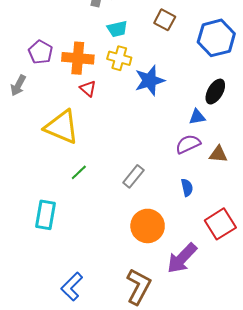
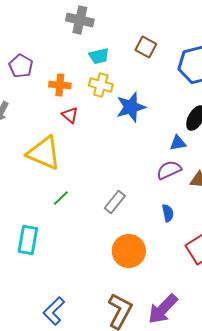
purple pentagon: (40, 52) -> (21, 66), moved
orange cross: (78, 58) -> (60, 85), size x0.7
purple arrow: (182, 258) -> (163, 309), moved

